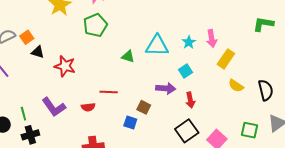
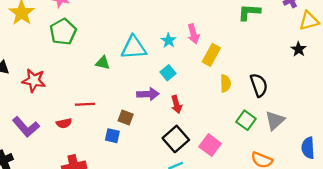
yellow semicircle: (236, 86) -> (225, 83), turned -119
green square: (250, 130) -> (246, 120), moved, turned 30

